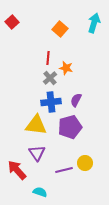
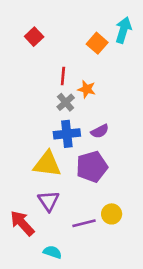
red square: (12, 22) -> (34, 37), moved
orange square: (60, 29) -> (97, 43), moved
purple semicircle: (76, 100) -> (100, 131), turned -144

